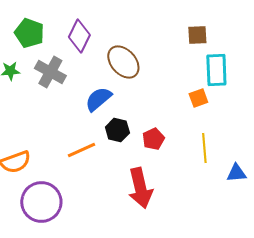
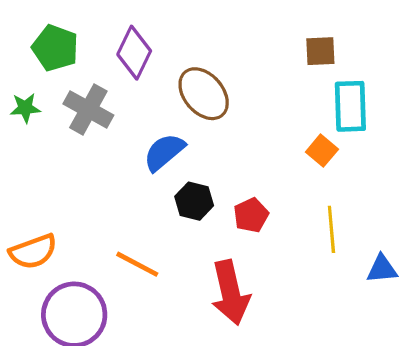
orange square: (198, 98) -> (322, 151), turned -30
orange line: (81, 150) -> (137, 264), moved, turned 52

